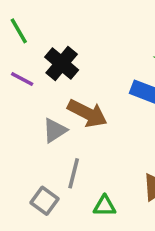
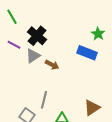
brown arrow: (87, 113) -> (52, 65), size x0.6
gray triangle: (55, 130) -> (33, 56), moved

